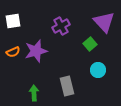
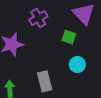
green square: (90, 44) -> (69, 37), turned -32

